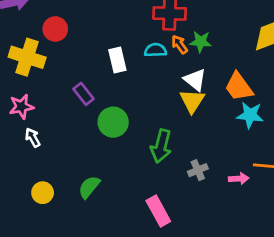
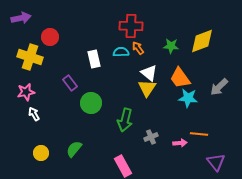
green star: (201, 42) -> (171, 46), moved

